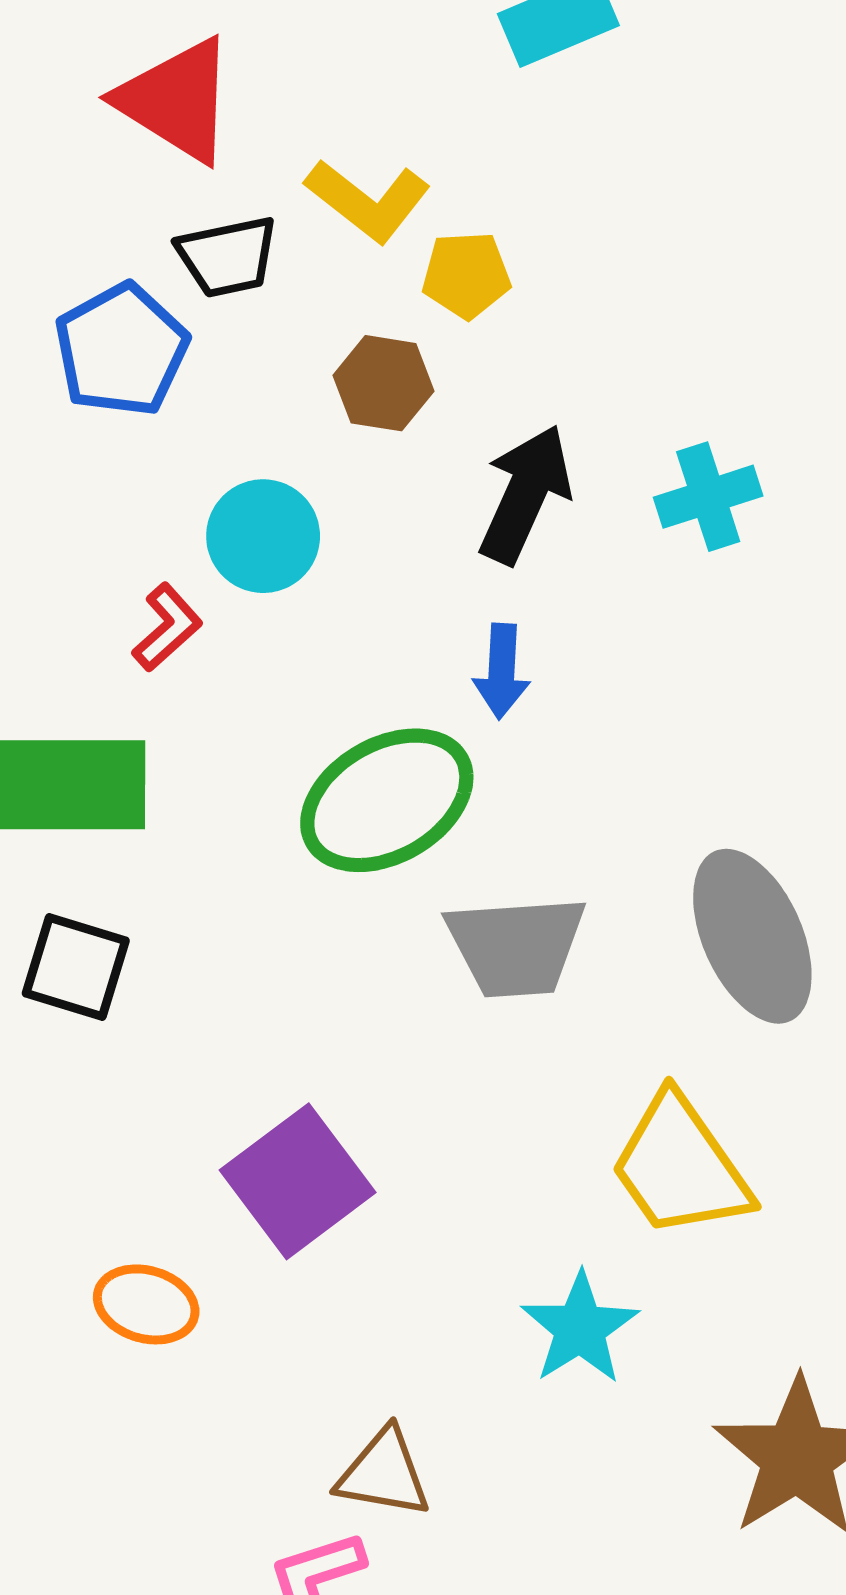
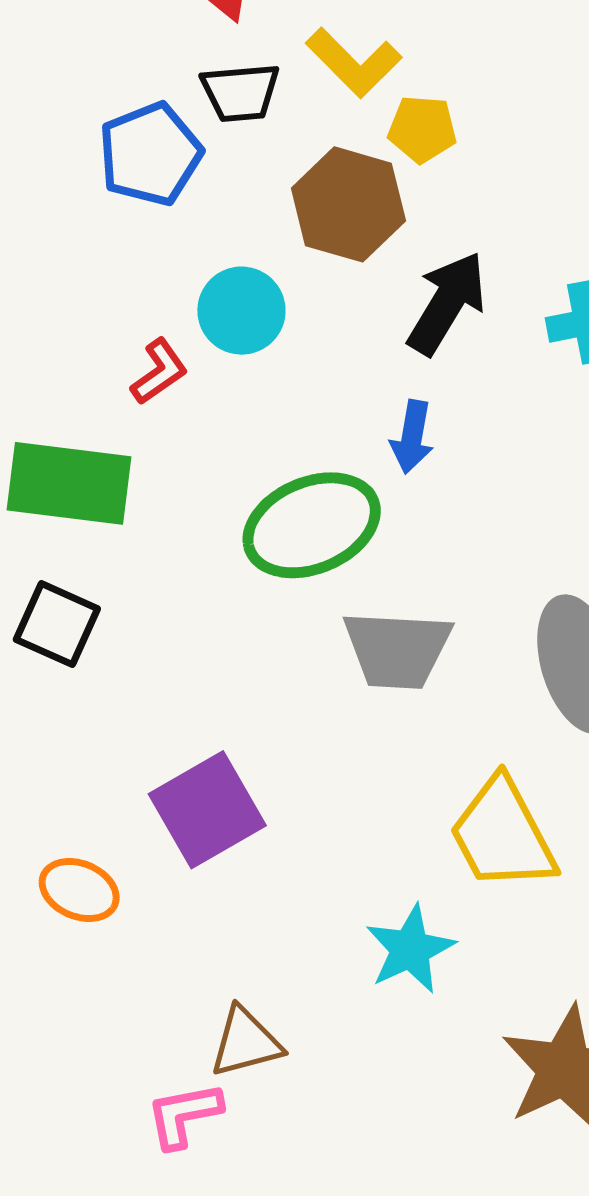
brown hexagon: (384, 383) -> (348, 204), size x1.5
brown triangle: (384, 1473) -> (246, 1042), turned -32

